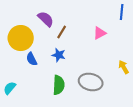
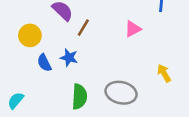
yellow circle: (21, 38) -> (30, 35), size x0.7
blue star: (59, 55) -> (69, 58), moved

